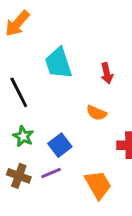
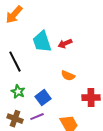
red arrow: (107, 73) -> (65, 44), moved, turned 80

